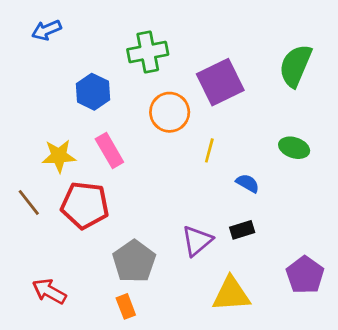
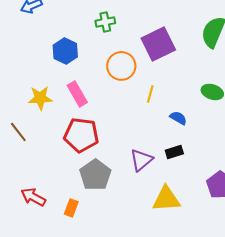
green cross: (148, 52) -> (105, 22), size x0.7
red pentagon: (85, 205) -> (81, 135), moved
orange rectangle: (126, 306) -> (71, 208), moved, turned 42

